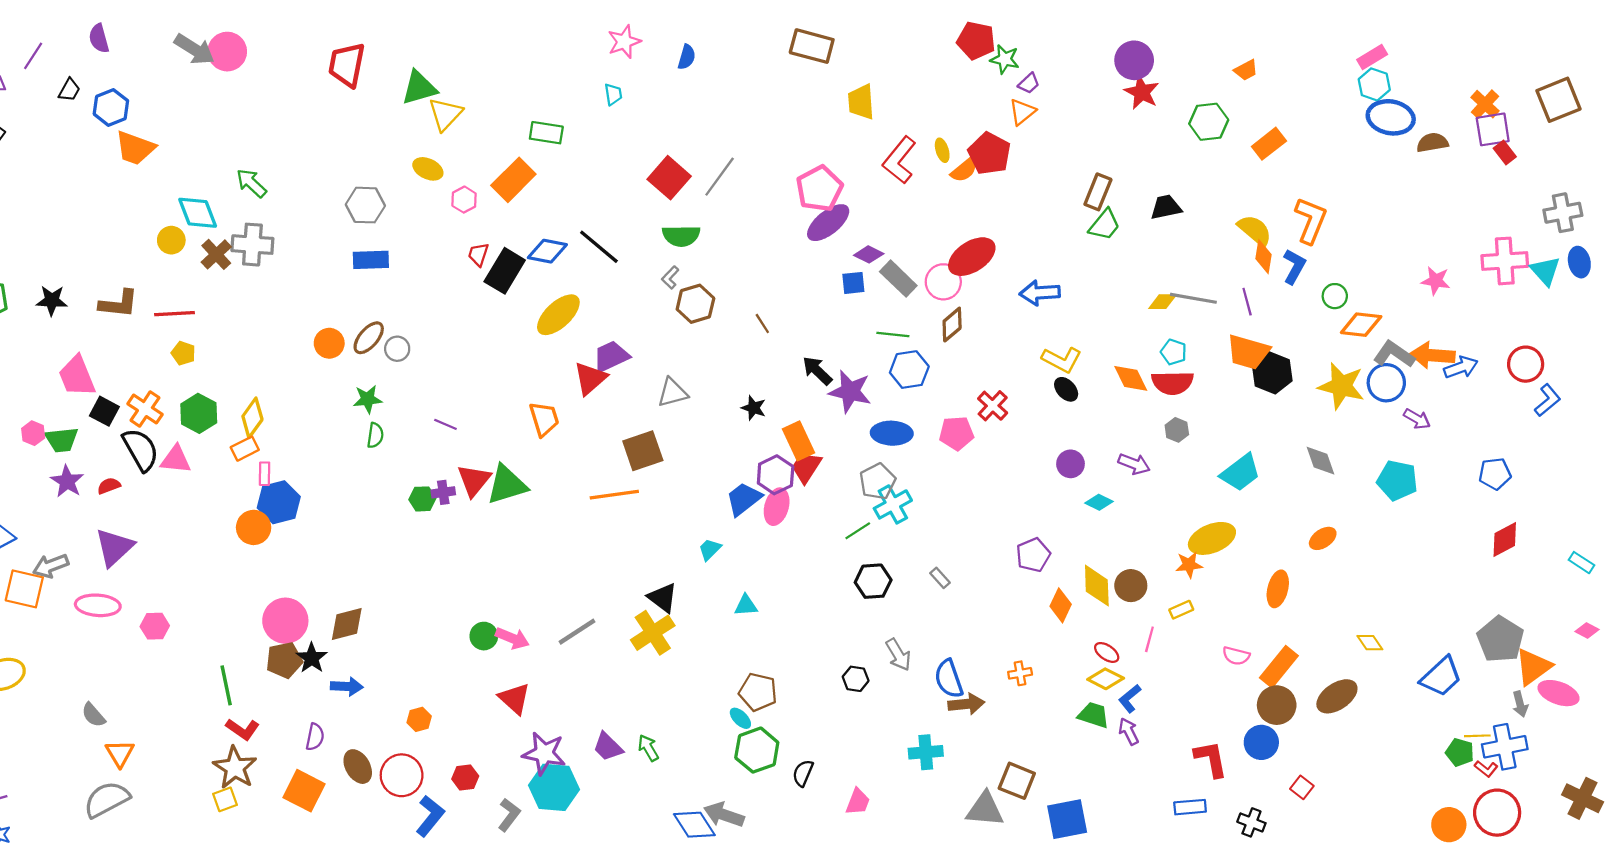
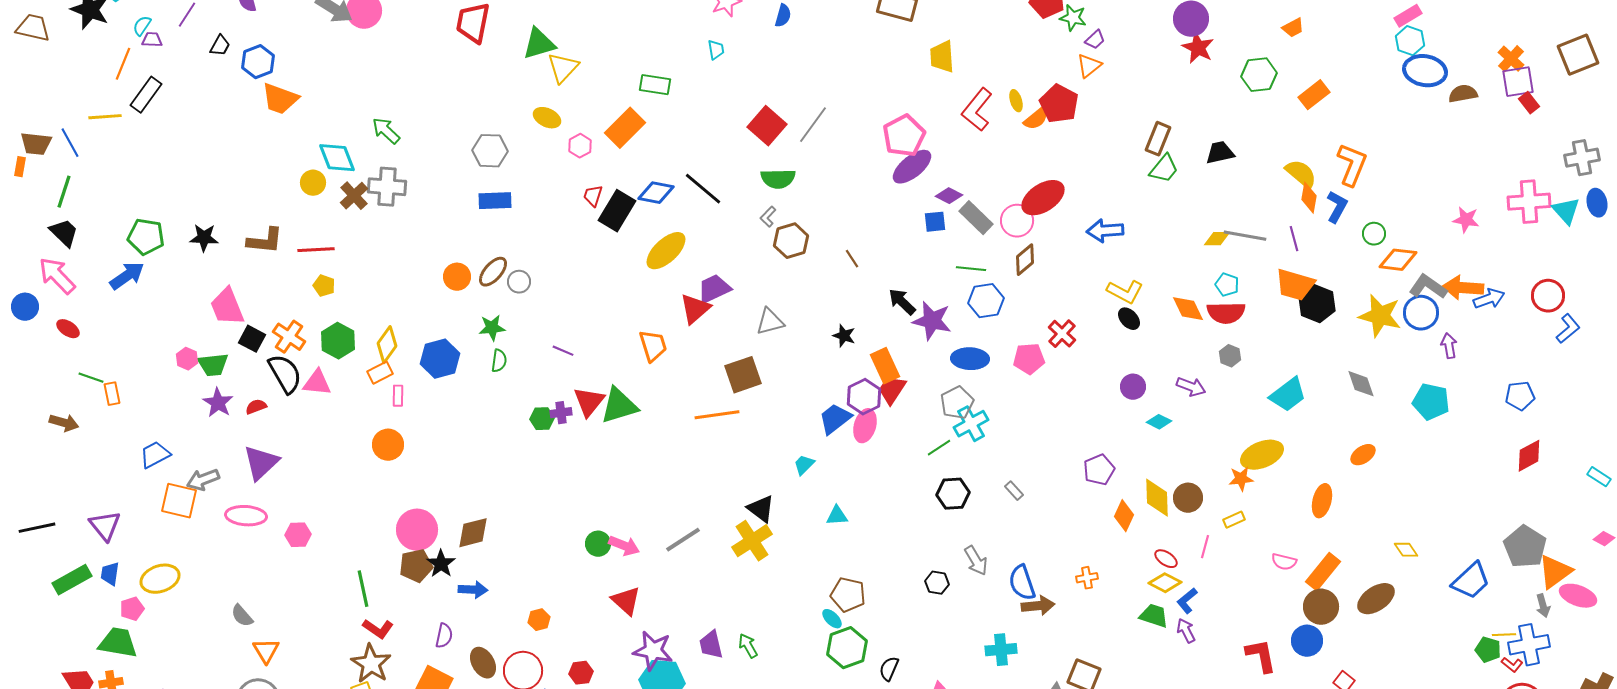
purple arrow: (1417, 419) -> (1449, 346), turned -130
blue hexagon: (279, 502) -> (440, 359), moved
purple trapezoid: (608, 747) -> (711, 645), turned 32

